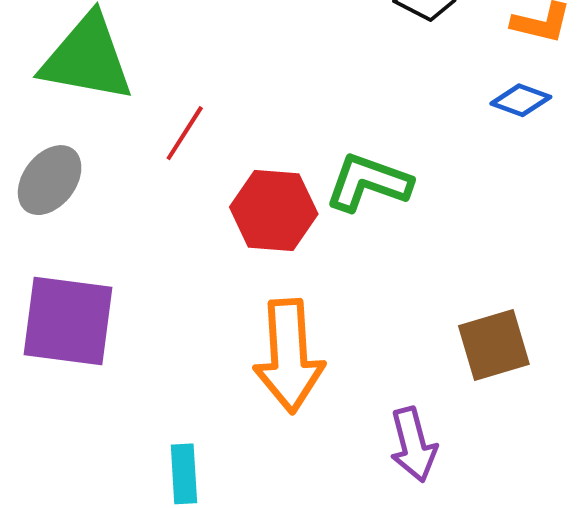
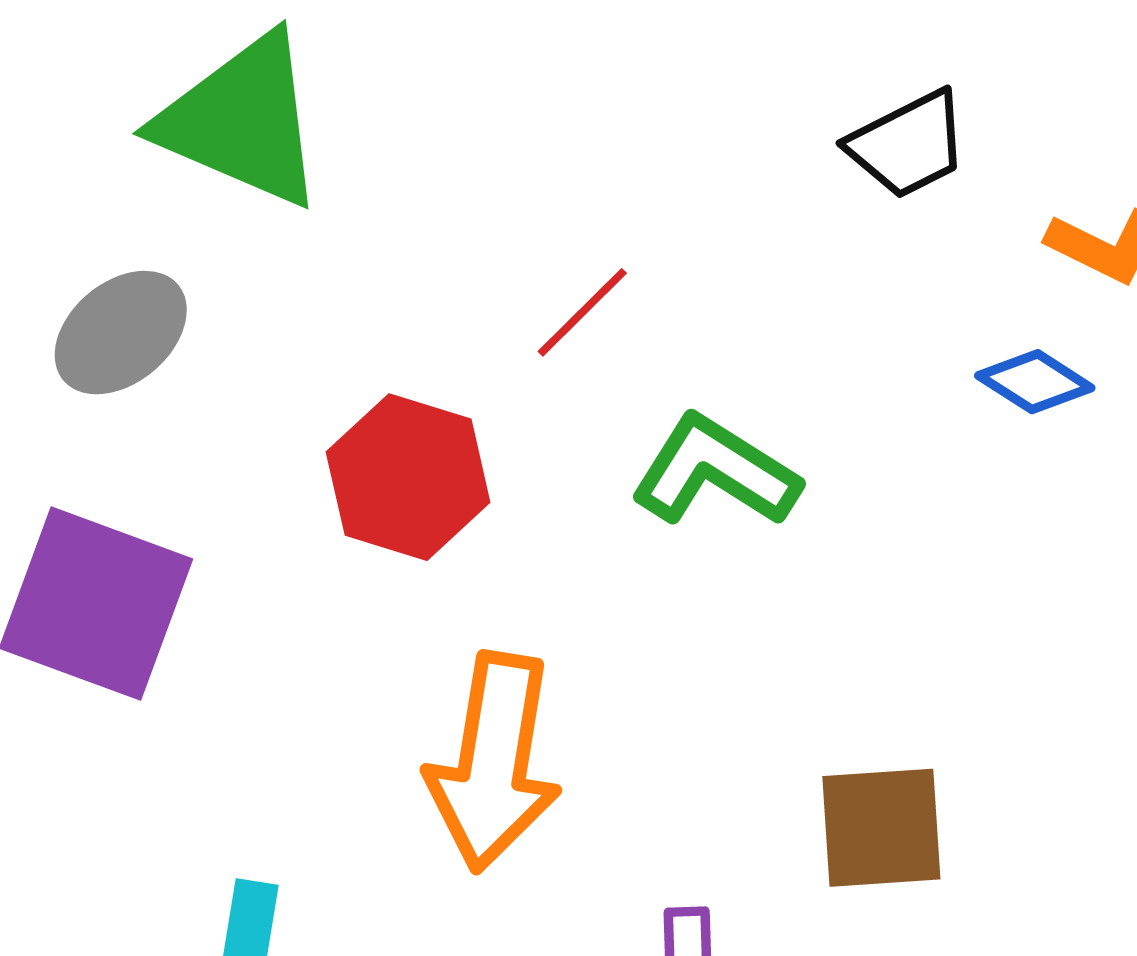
red line: (185, 133) -> (582, 312), moved
red hexagon: (274, 210) -> (408, 477), moved

